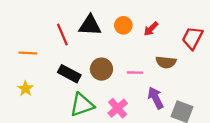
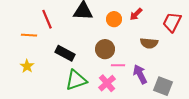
orange circle: (123, 25) -> (114, 19), moved
red line: (62, 35) -> (47, 19), moved
brown circle: (101, 69) -> (105, 49), moved
pink line: (135, 73) -> (118, 65), moved

